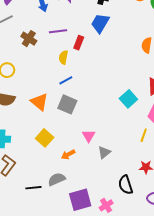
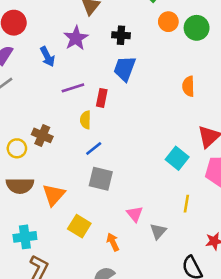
brown cross: (29, 39) -> (42, 135), moved
orange triangle: (39, 102) -> (54, 195), moved, turned 42
yellow line: (144, 135) -> (186, 204), moved
orange arrow: (68, 154) -> (113, 242), turned 104

